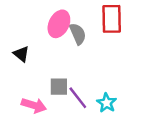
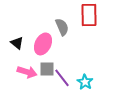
pink ellipse: (59, 24) -> (43, 44), moved
pink arrow: (34, 105) -> (27, 72), moved

